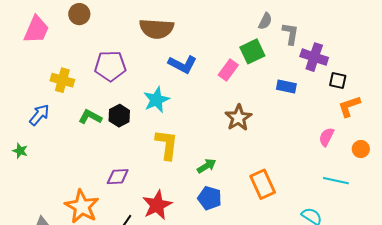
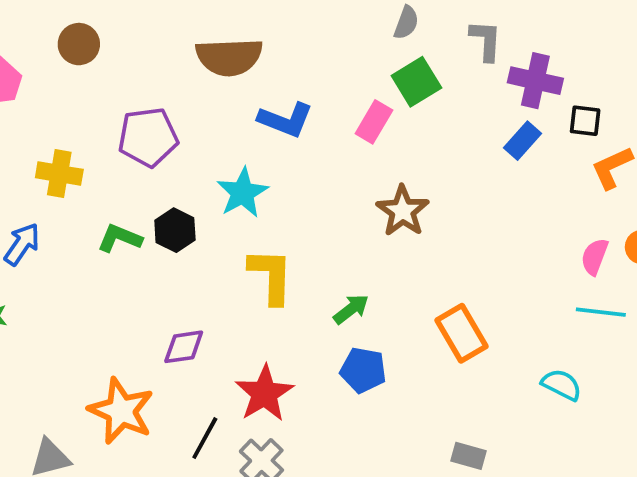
gray semicircle: (265, 21) -> (406, 23), moved
blue rectangle: (286, 86) -> (523, 141), moved, turned -54
pink semicircle: (326, 137) -> (595, 257), moved

